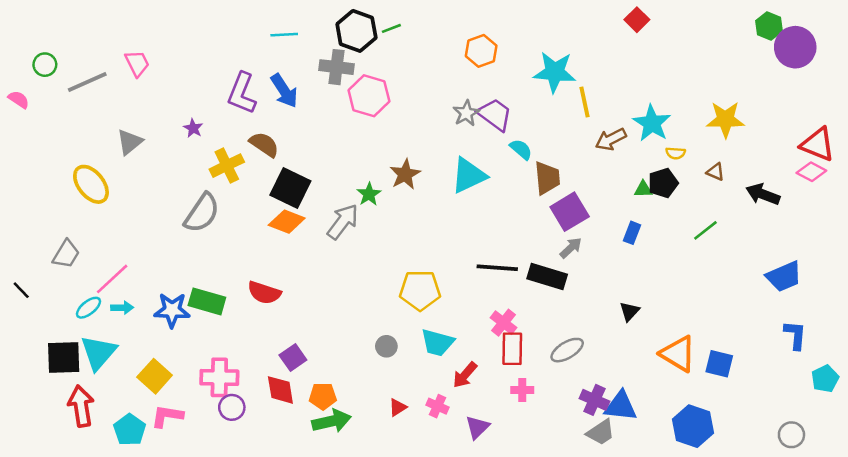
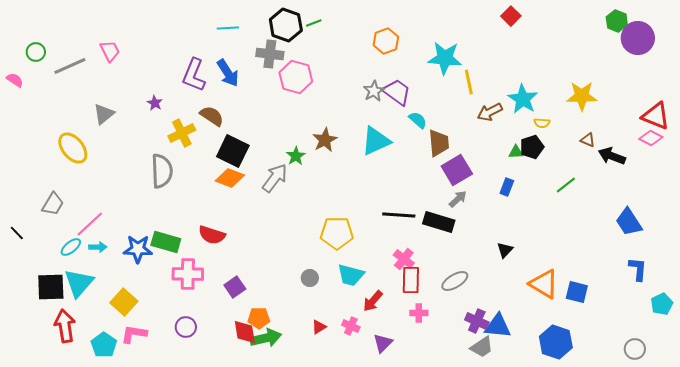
brown triangle: (715, 172) -> (588, 140), moved
gray semicircle: (202, 213) -> (162, 171), turned -36
blue trapezoid: (784, 276) -> (629, 222), turned 80
pink cross: (219, 377) -> (188, 274), moved
red diamond: (280, 390) -> (245, 332), moved

